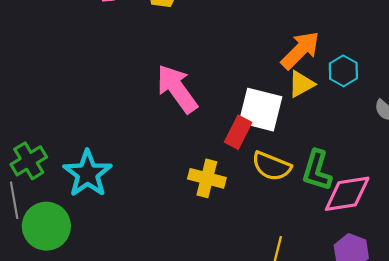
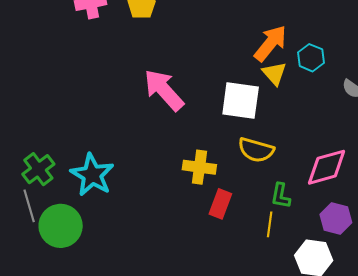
yellow triangle: (301, 84) -> (274, 74), turned -36
red rectangle: (238, 132) -> (220, 204), moved
green L-shape: (317, 170) -> (281, 196), moved, size x0.7

